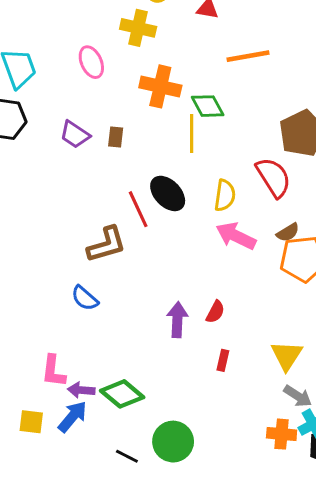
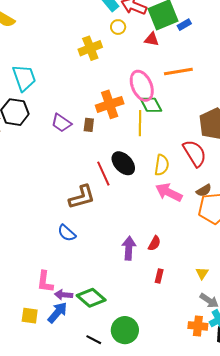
yellow cross: (138, 28) -> (90, 48), moved, turned -35
pink ellipse: (91, 62) -> (142, 86), moved, size x1.4
orange cross: (160, 86) -> (110, 104), moved, turned -32
yellow triangle: (287, 355) -> (202, 273), size x0.6

